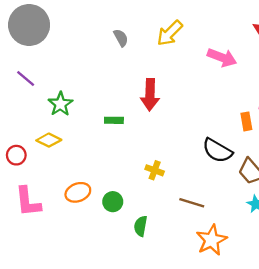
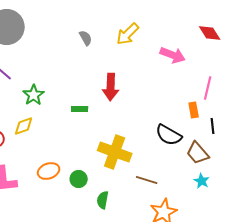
yellow diamond: (49, 140) -> (24, 126), turned -45
yellow cross: (155, 170) -> (115, 152), size x2.0

